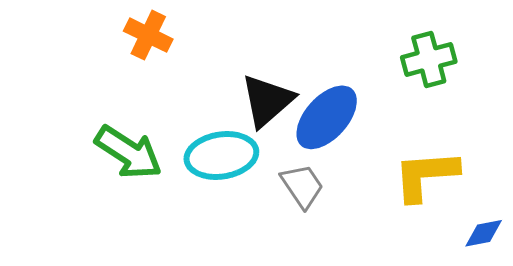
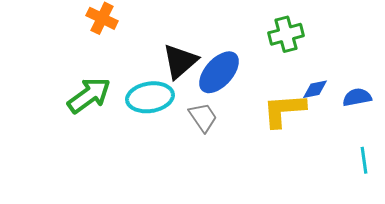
green arrow: (128, 152) -> (89, 95), turned -69
blue diamond: (484, 233) -> (315, 89), moved

